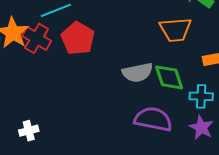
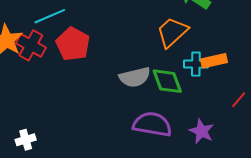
orange trapezoid: (175, 30) -> (172, 32), turned 144
cyan cross: (201, 96) -> (196, 64), moved

